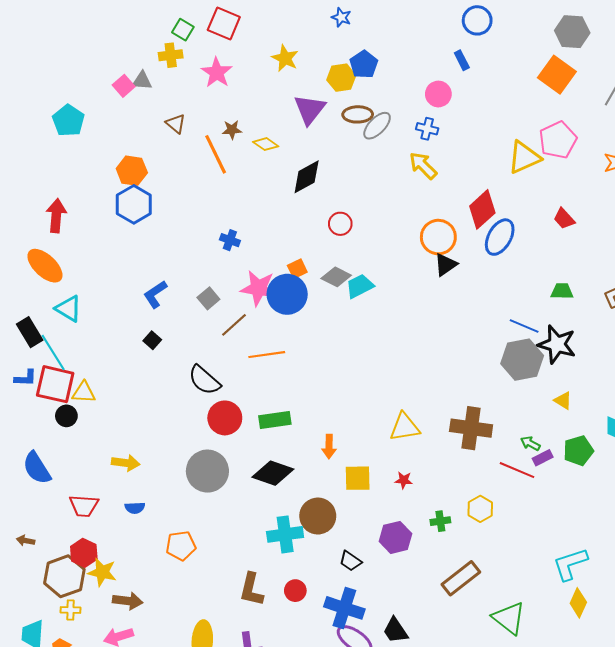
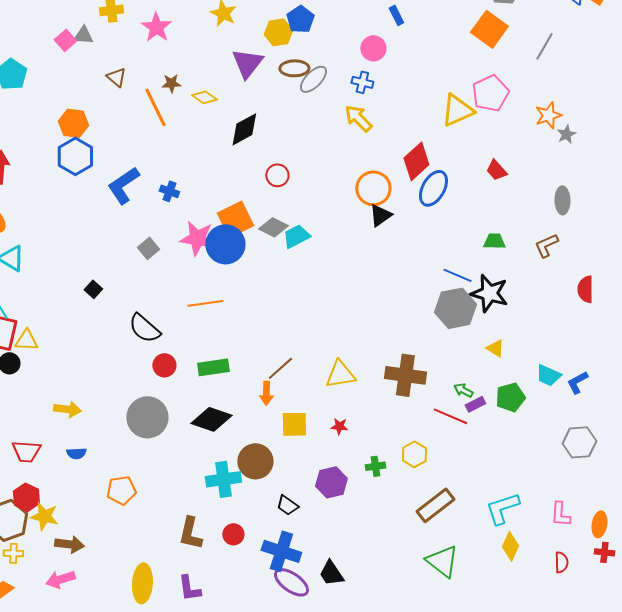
orange square: (297, 269) -> (235, 219), size x1.8
blue L-shape: (155, 294) -> (123, 185), moved, size x1.4
brown line: (234, 325) -> (280, 368), moved
red circle: (225, 418) -> (164, 365), size x0.7
brown rectangle: (461, 578) -> (435, 505), moved

